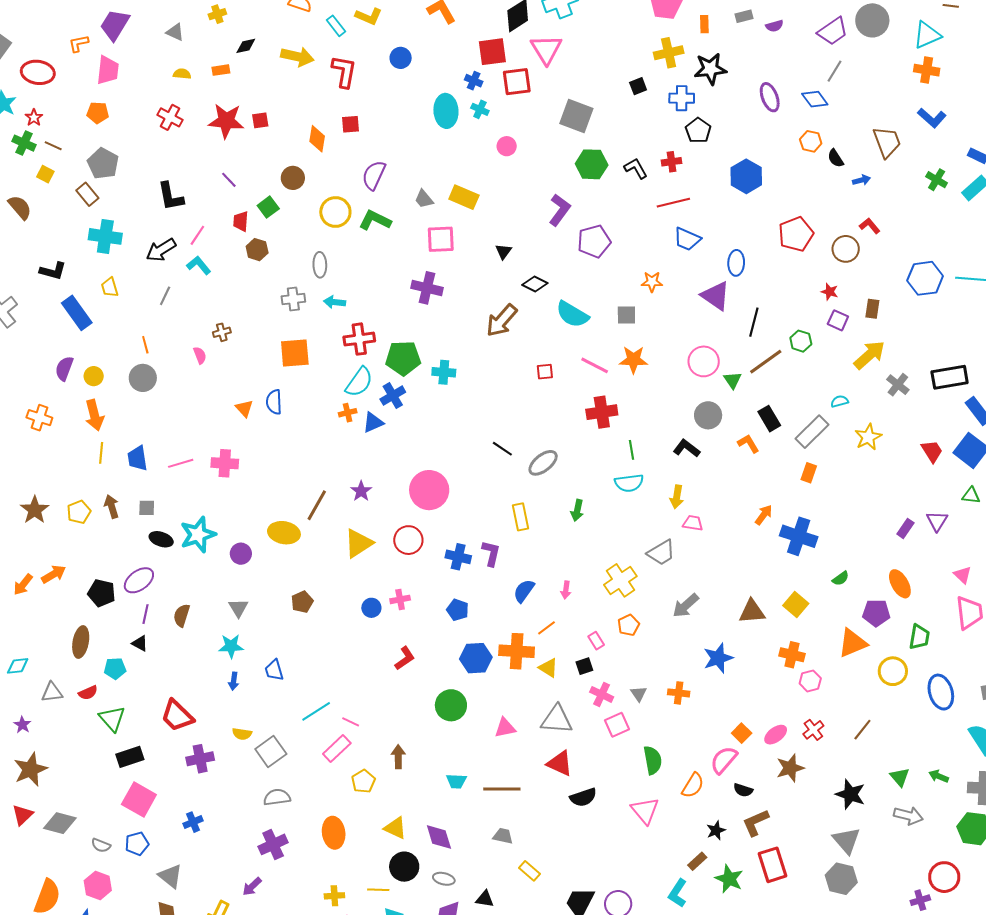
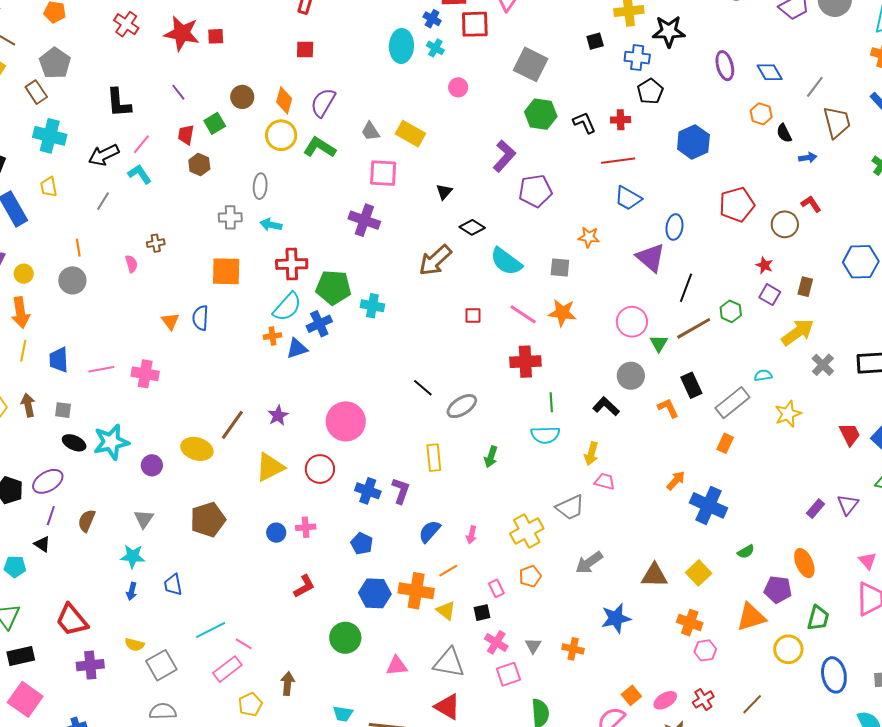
gray line: (835, 71) -> (815, 87), moved
orange diamond: (317, 139) -> (284, 100), moved
brown pentagon: (302, 602) -> (208, 520), size x1.6

